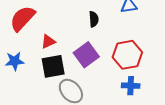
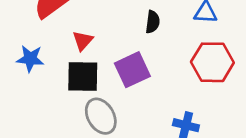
red triangle: (48, 42) -> (83, 41), turned -35
red hexagon: (127, 55) -> (212, 62), moved

